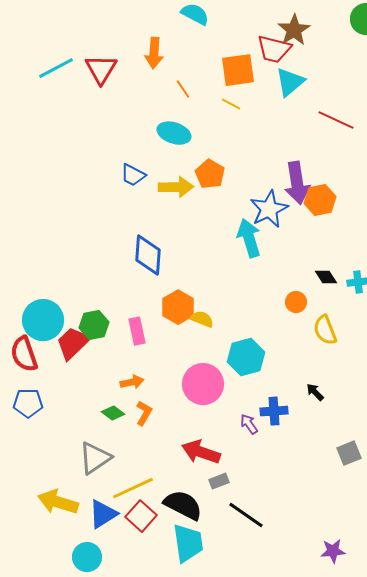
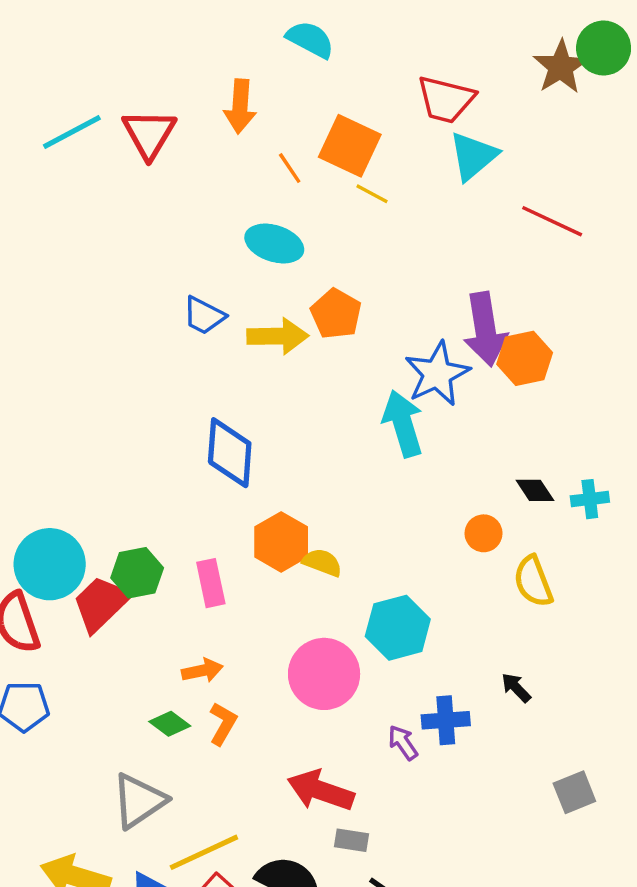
brown star: (294, 30) -> (561, 67), moved
orange square: (238, 70) -> (350, 146), moved, turned 33
gray rectangle: (219, 481) -> (351, 840), turned 30

